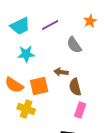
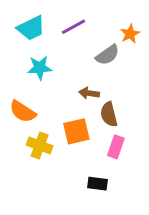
orange star: (90, 21) -> (130, 34), moved
gray semicircle: (74, 45) -> (107, 55), turned -90
orange square: (39, 86) -> (76, 131), moved

